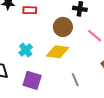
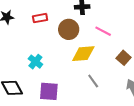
red rectangle: (30, 10) -> (40, 18), moved
yellow diamond: (58, 52) -> (83, 54), moved

